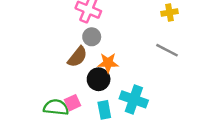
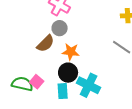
black circle: (99, 79) -> (68, 73), moved
pink square: (72, 103) -> (37, 82), turned -32

